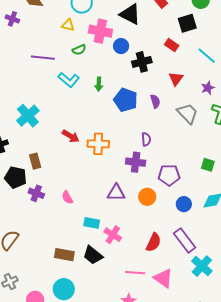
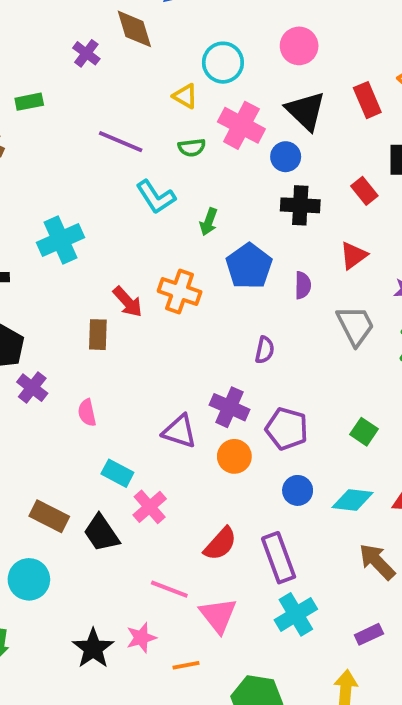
blue circle: (121, 46) -> (286, 157), moved
orange cross: (98, 144) -> (180, 291), moved
brown rectangle: (35, 161) -> (98, 335), moved
purple cross: (136, 162) -> (230, 407), moved

